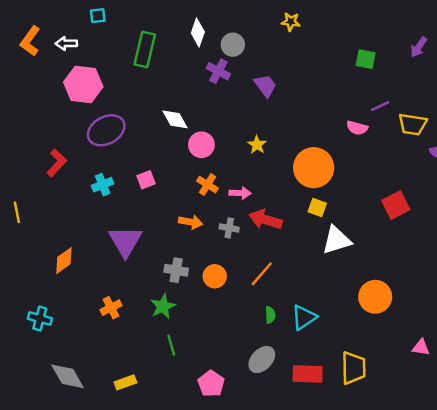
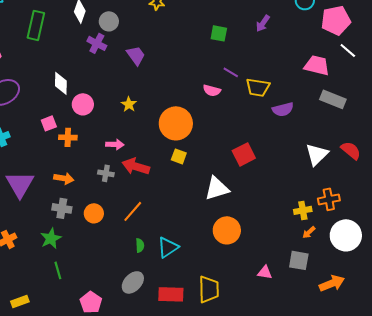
purple line: (380, 106) -> (231, 72), turned 56
white diamond: (175, 119) -> (61, 83), turned 30
pink square: (146, 180) -> (49, 123), moved
orange cross: (207, 185) -> (68, 137), moved, turned -30
orange arrow: (191, 222) -> (64, 178), moved
white triangle: (337, 240) -> (217, 188), moved

